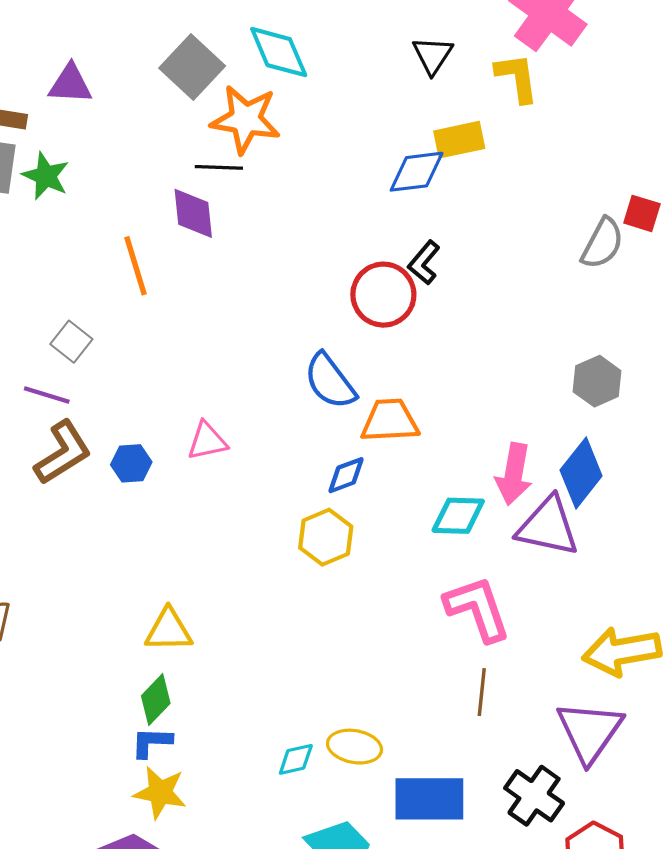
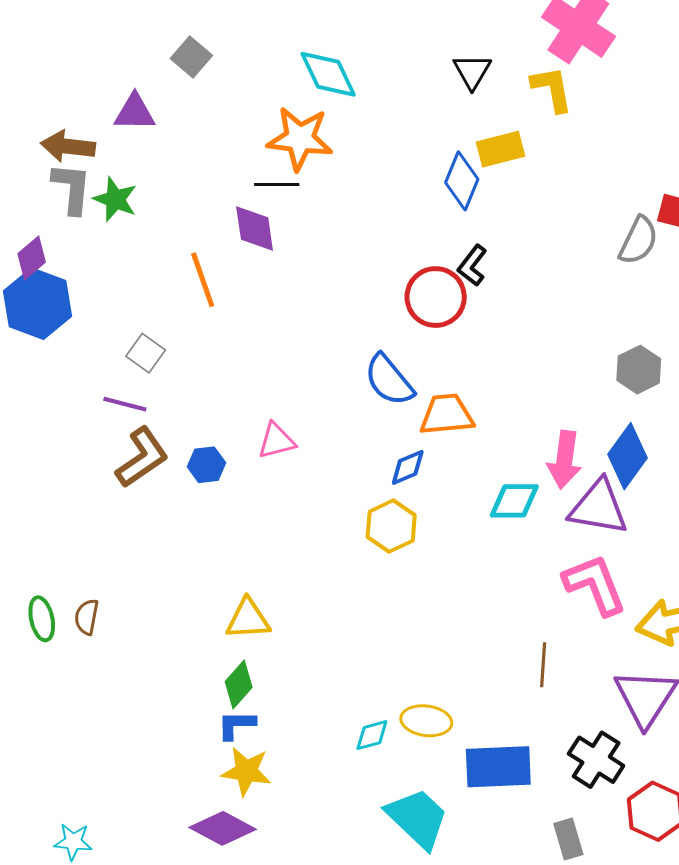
gray square: (192, 67) -> (191, 57), moved, size x0.7
blue diamond: (417, 172) -> (462, 181), turned -58
pink L-shape: (477, 609) -> (595, 585), moved

